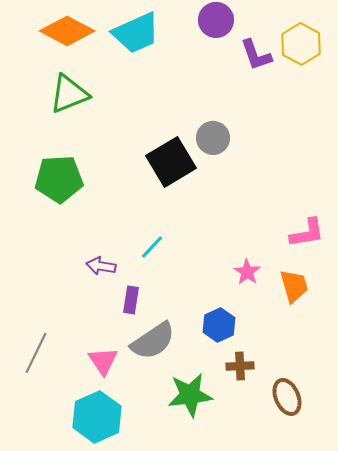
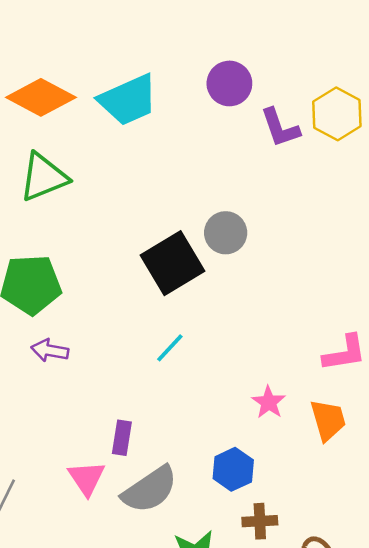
cyan line: (152, 247) -> (170, 348), moved
purple arrow: (101, 266) -> (50, 350), moved
pink triangle: (103, 361) -> (86, 478), moved

